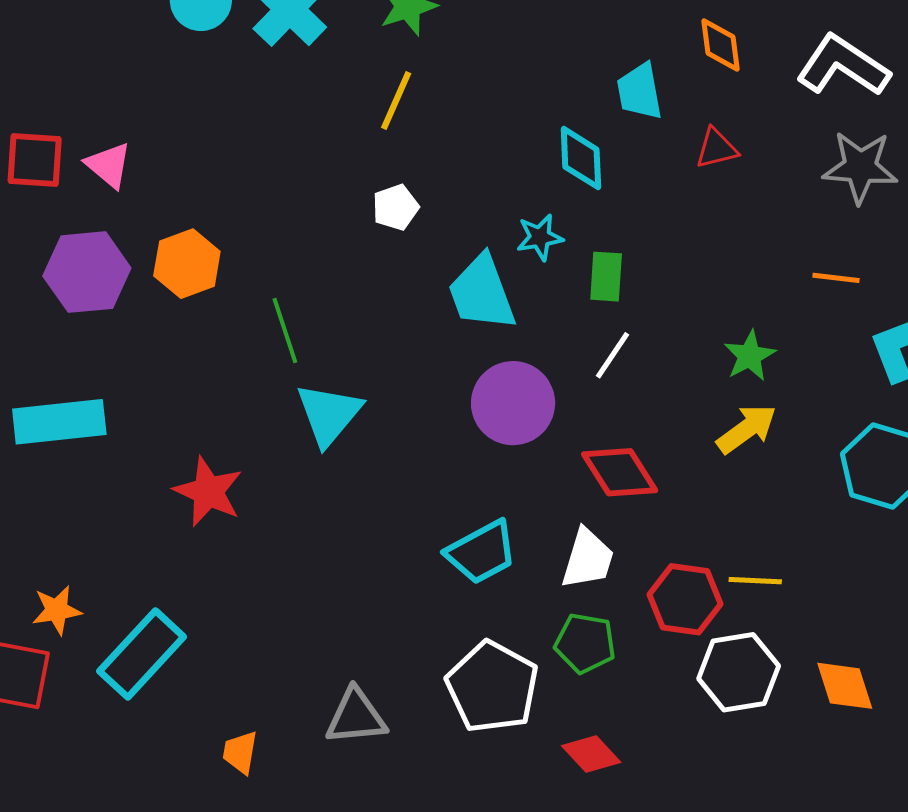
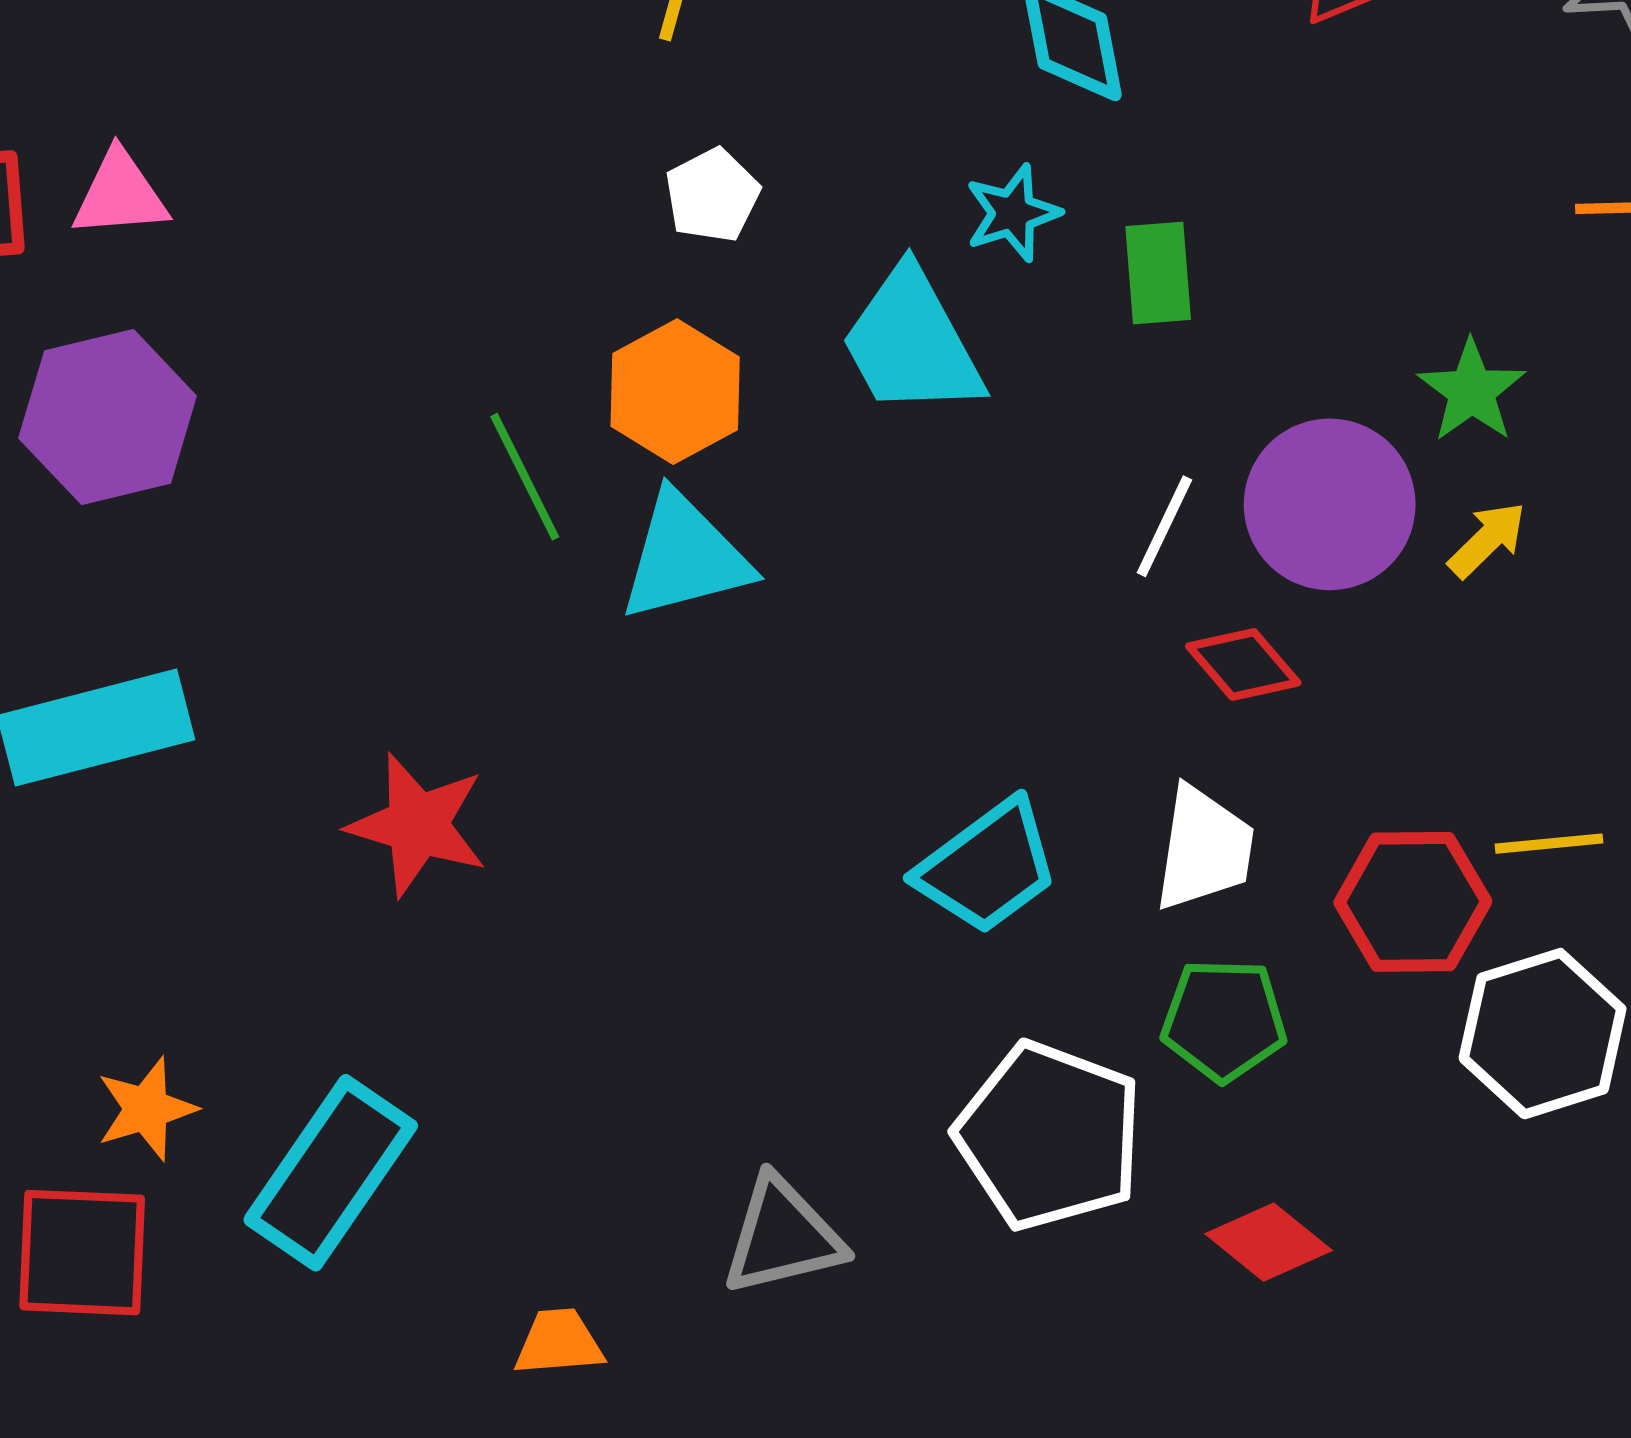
pink triangle: (109, 165) -> (120, 194), turned -36
orange hexagon: (187, 264) -> (675, 392), moved
white line: (612, 355) -> (1164, 526), moved
purple circle: (513, 403) -> (1330, 504), moved
cyan triangle: (329, 414) -> (685, 557), moved, turned 44
yellow arrow: (747, 429) -> (1487, 540), size x0.7
red diamond: (620, 472) -> (1243, 664), size x0.7
orange trapezoid: (240, 752) -> (559, 1342), turned 84

